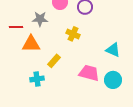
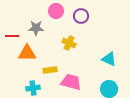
yellow rectangle: (54, 61) -> (50, 70), turned 40
pink trapezoid: (89, 73) -> (71, 82), moved

